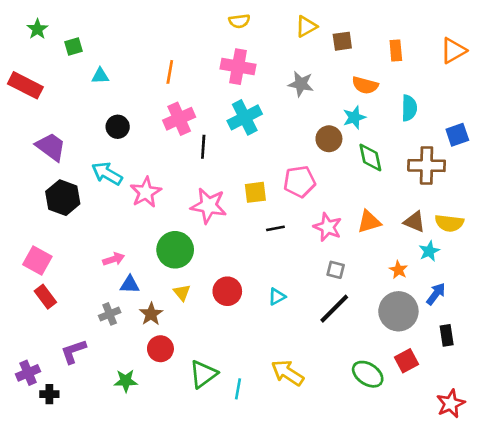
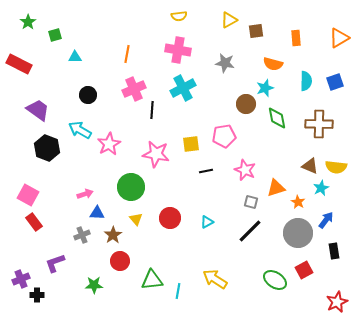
blue square: (457, 135) -> (335, 82), moved
orange triangle: (369, 222) -> (276, 188), moved
green triangle: (203, 374) -> (152, 280), turned 30

